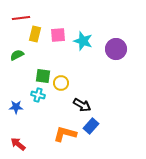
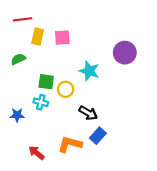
cyan star: (83, 41) -> (89, 71), moved
red arrow: (18, 144) -> (37, 153), moved

